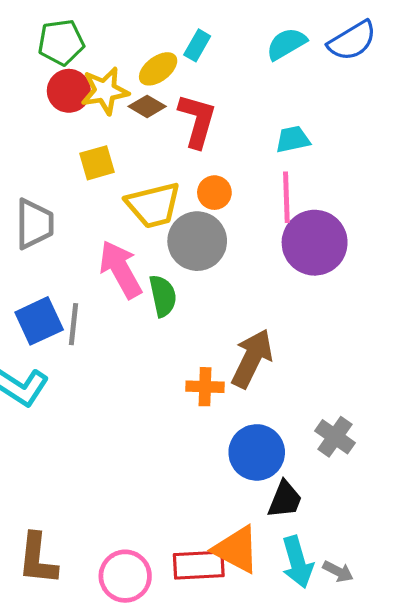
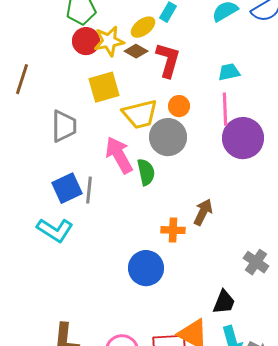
yellow square: (97, 163) -> (104, 87), size x1.4
brown arrow: (252, 359) -> (203, 212), size x0.7
blue circle: (257, 452) -> (146, 268), moved

